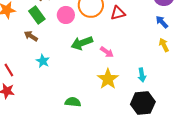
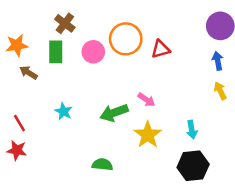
green rectangle: (37, 15) -> (56, 52), turned 36
blue arrow: (162, 22) -> (218, 61), turned 32
brown arrow: (31, 36) -> (29, 73), moved
green arrow: (82, 43) -> (114, 113), moved

